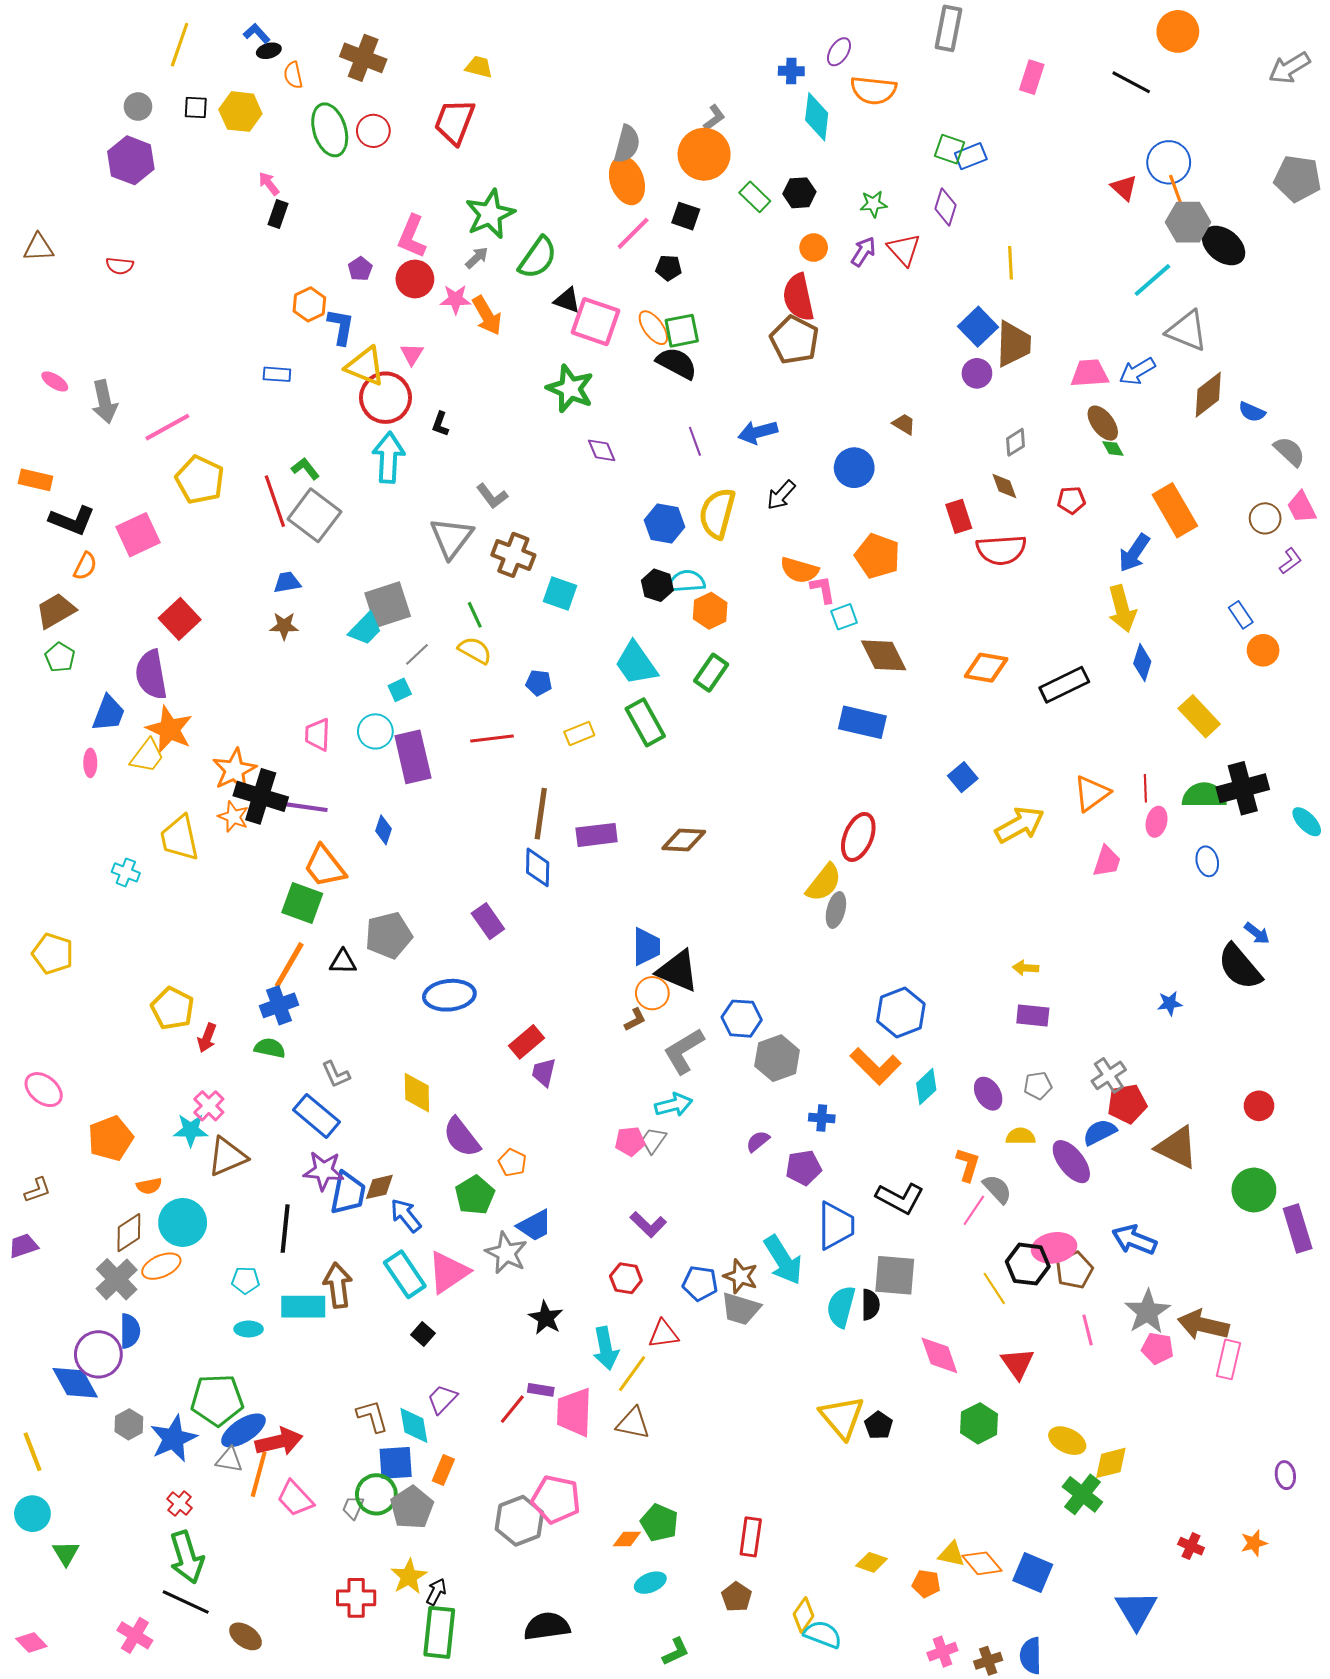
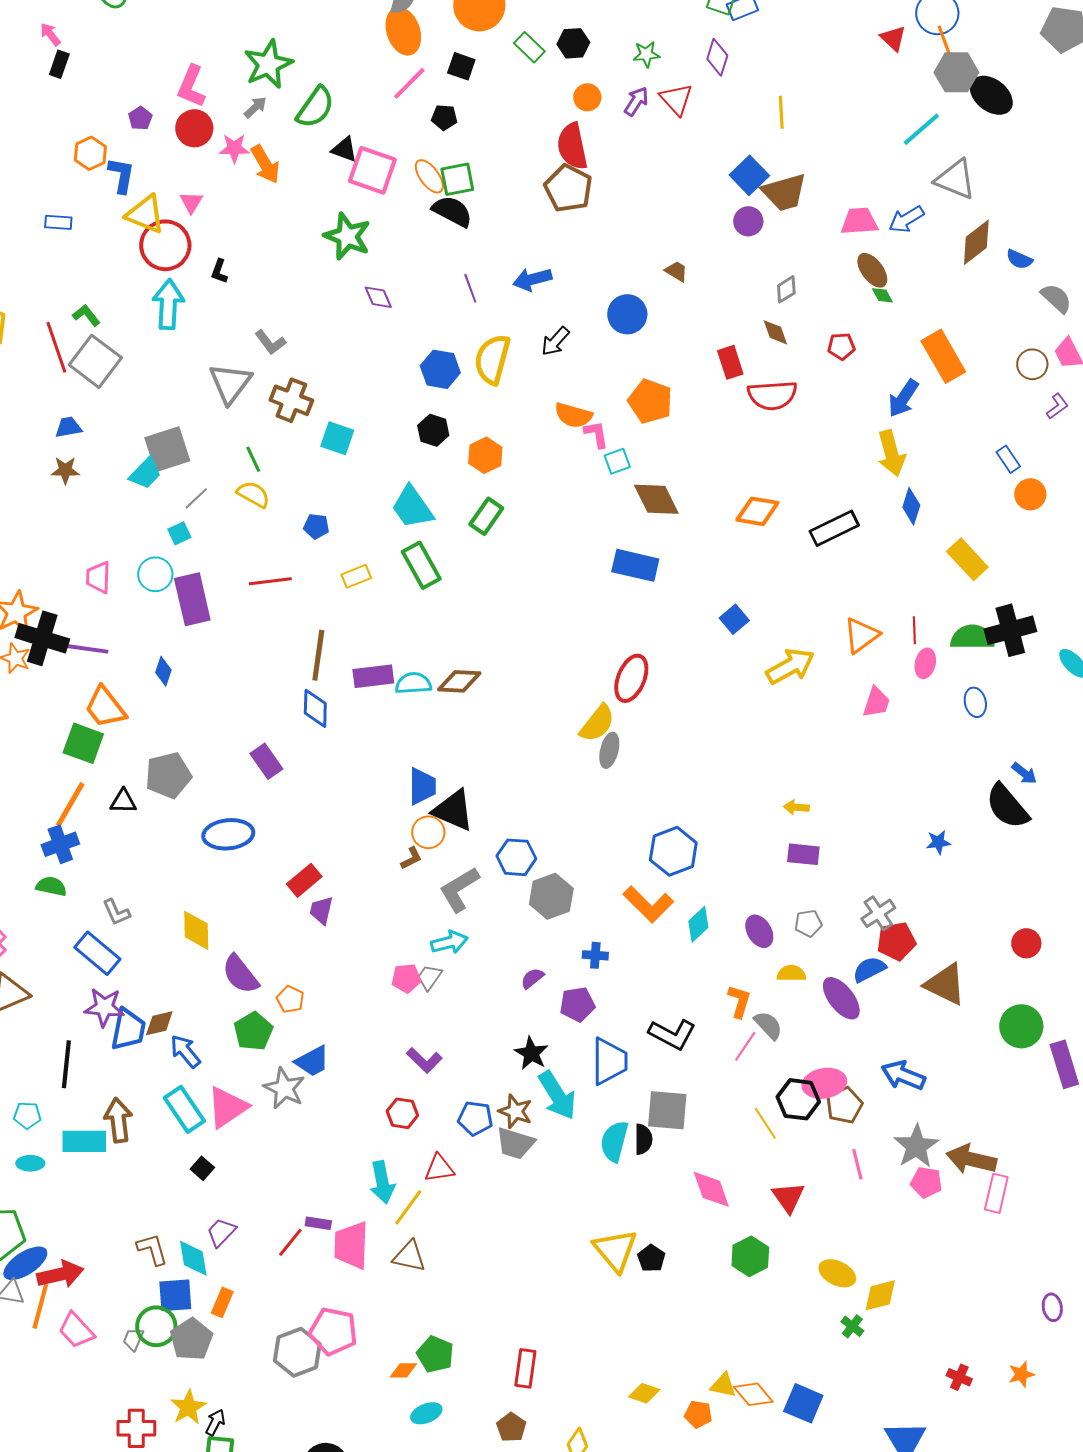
brown trapezoid: (1013, 344) -> (784, 192), turned 72
cyan semicircle: (687, 581) -> (413, 683), moved
black star: (546, 1318) -> (531, 1053), moved
green cross: (1082, 1494) -> (852, 1326), size x0.6

